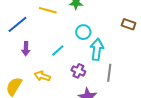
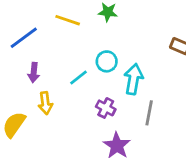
cyan circle: (83, 32) -> (107, 61), moved
yellow arrow: (42, 76) -> (45, 103), moved, turned -119

